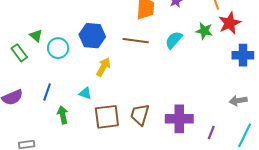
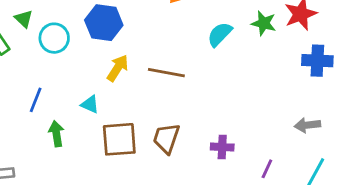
brown line: (136, 41) -> (166, 73), moved
purple cross: (179, 119) -> (222, 147), size x0.6

